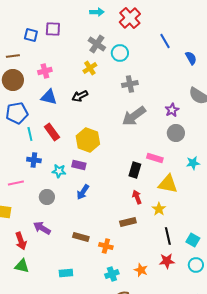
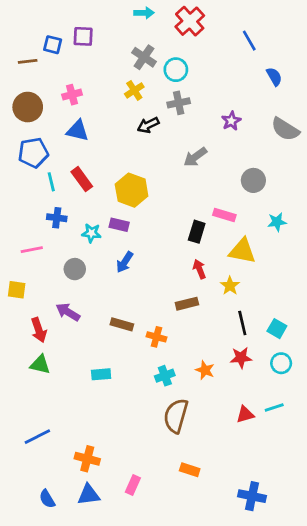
blue line: (165, 41) -> (249, 41), moved
brown line: (13, 56) -> (28, 61), moved
gray cross: (130, 84) -> (179, 103), moved
black arrow: (80, 96) -> (148, 125), moved
purple star: (172, 110) -> (231, 121), moved
gray arrow: (134, 116) -> (195, 157), size x0.7

